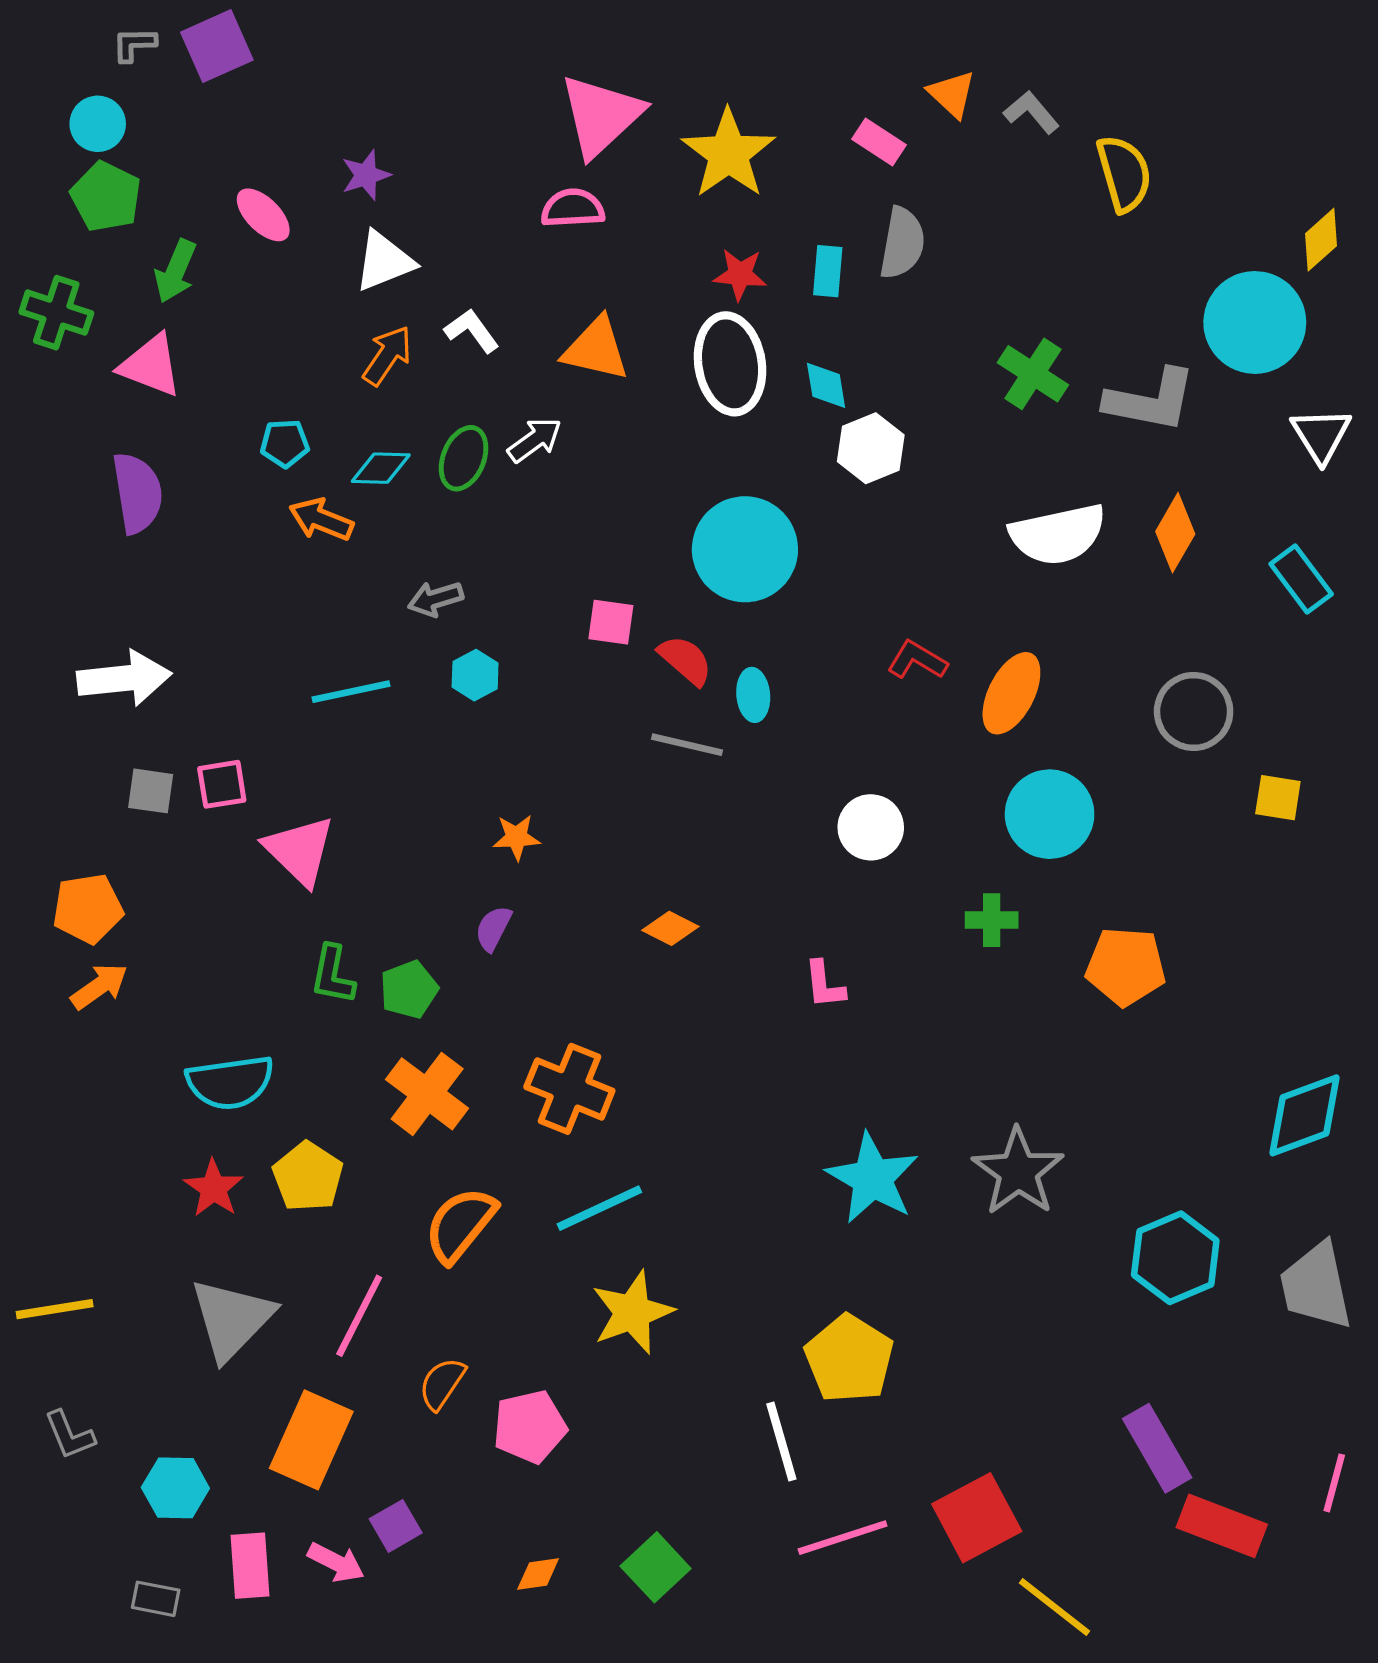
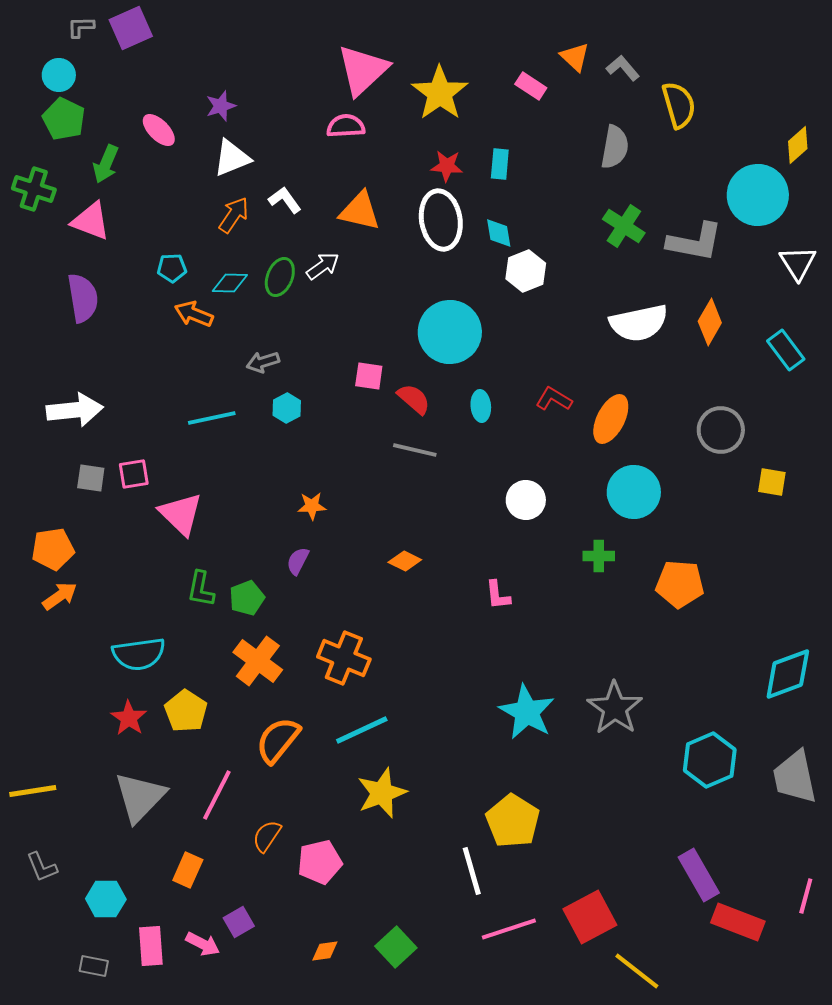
gray semicircle: (902, 243) -> (615, 147), moved
cyan ellipse: (753, 695) -> (481, 406), moved
orange rectangle: (311, 1440) -> (188, 870), size x0.6

